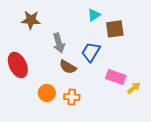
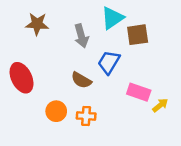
cyan triangle: (94, 15) -> (112, 18), size x1.5
gray arrow: (59, 43) -> (81, 36), moved

